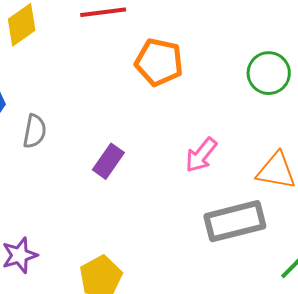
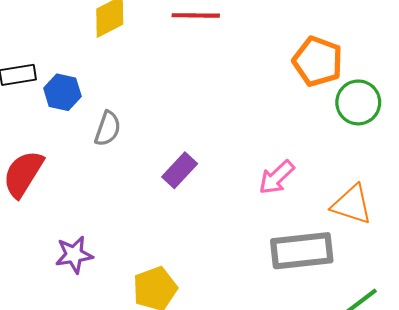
orange pentagon: (159, 62) -> (318, 61), moved

